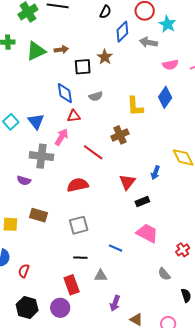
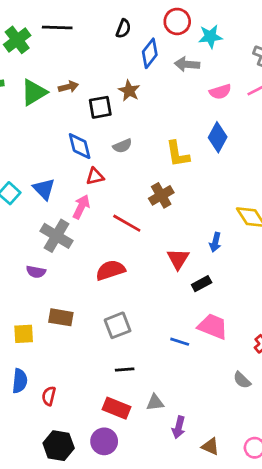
cyan star: (167, 24) -> (210, 37), turned -30
gray cross: (41, 156) -> (56, 236), turned 30
blue line: (116, 248) -> (180, 342), moved
gray triangle: (101, 276) -> (155, 403), moved
red rectangle: (72, 285) -> (116, 408), turned -42

